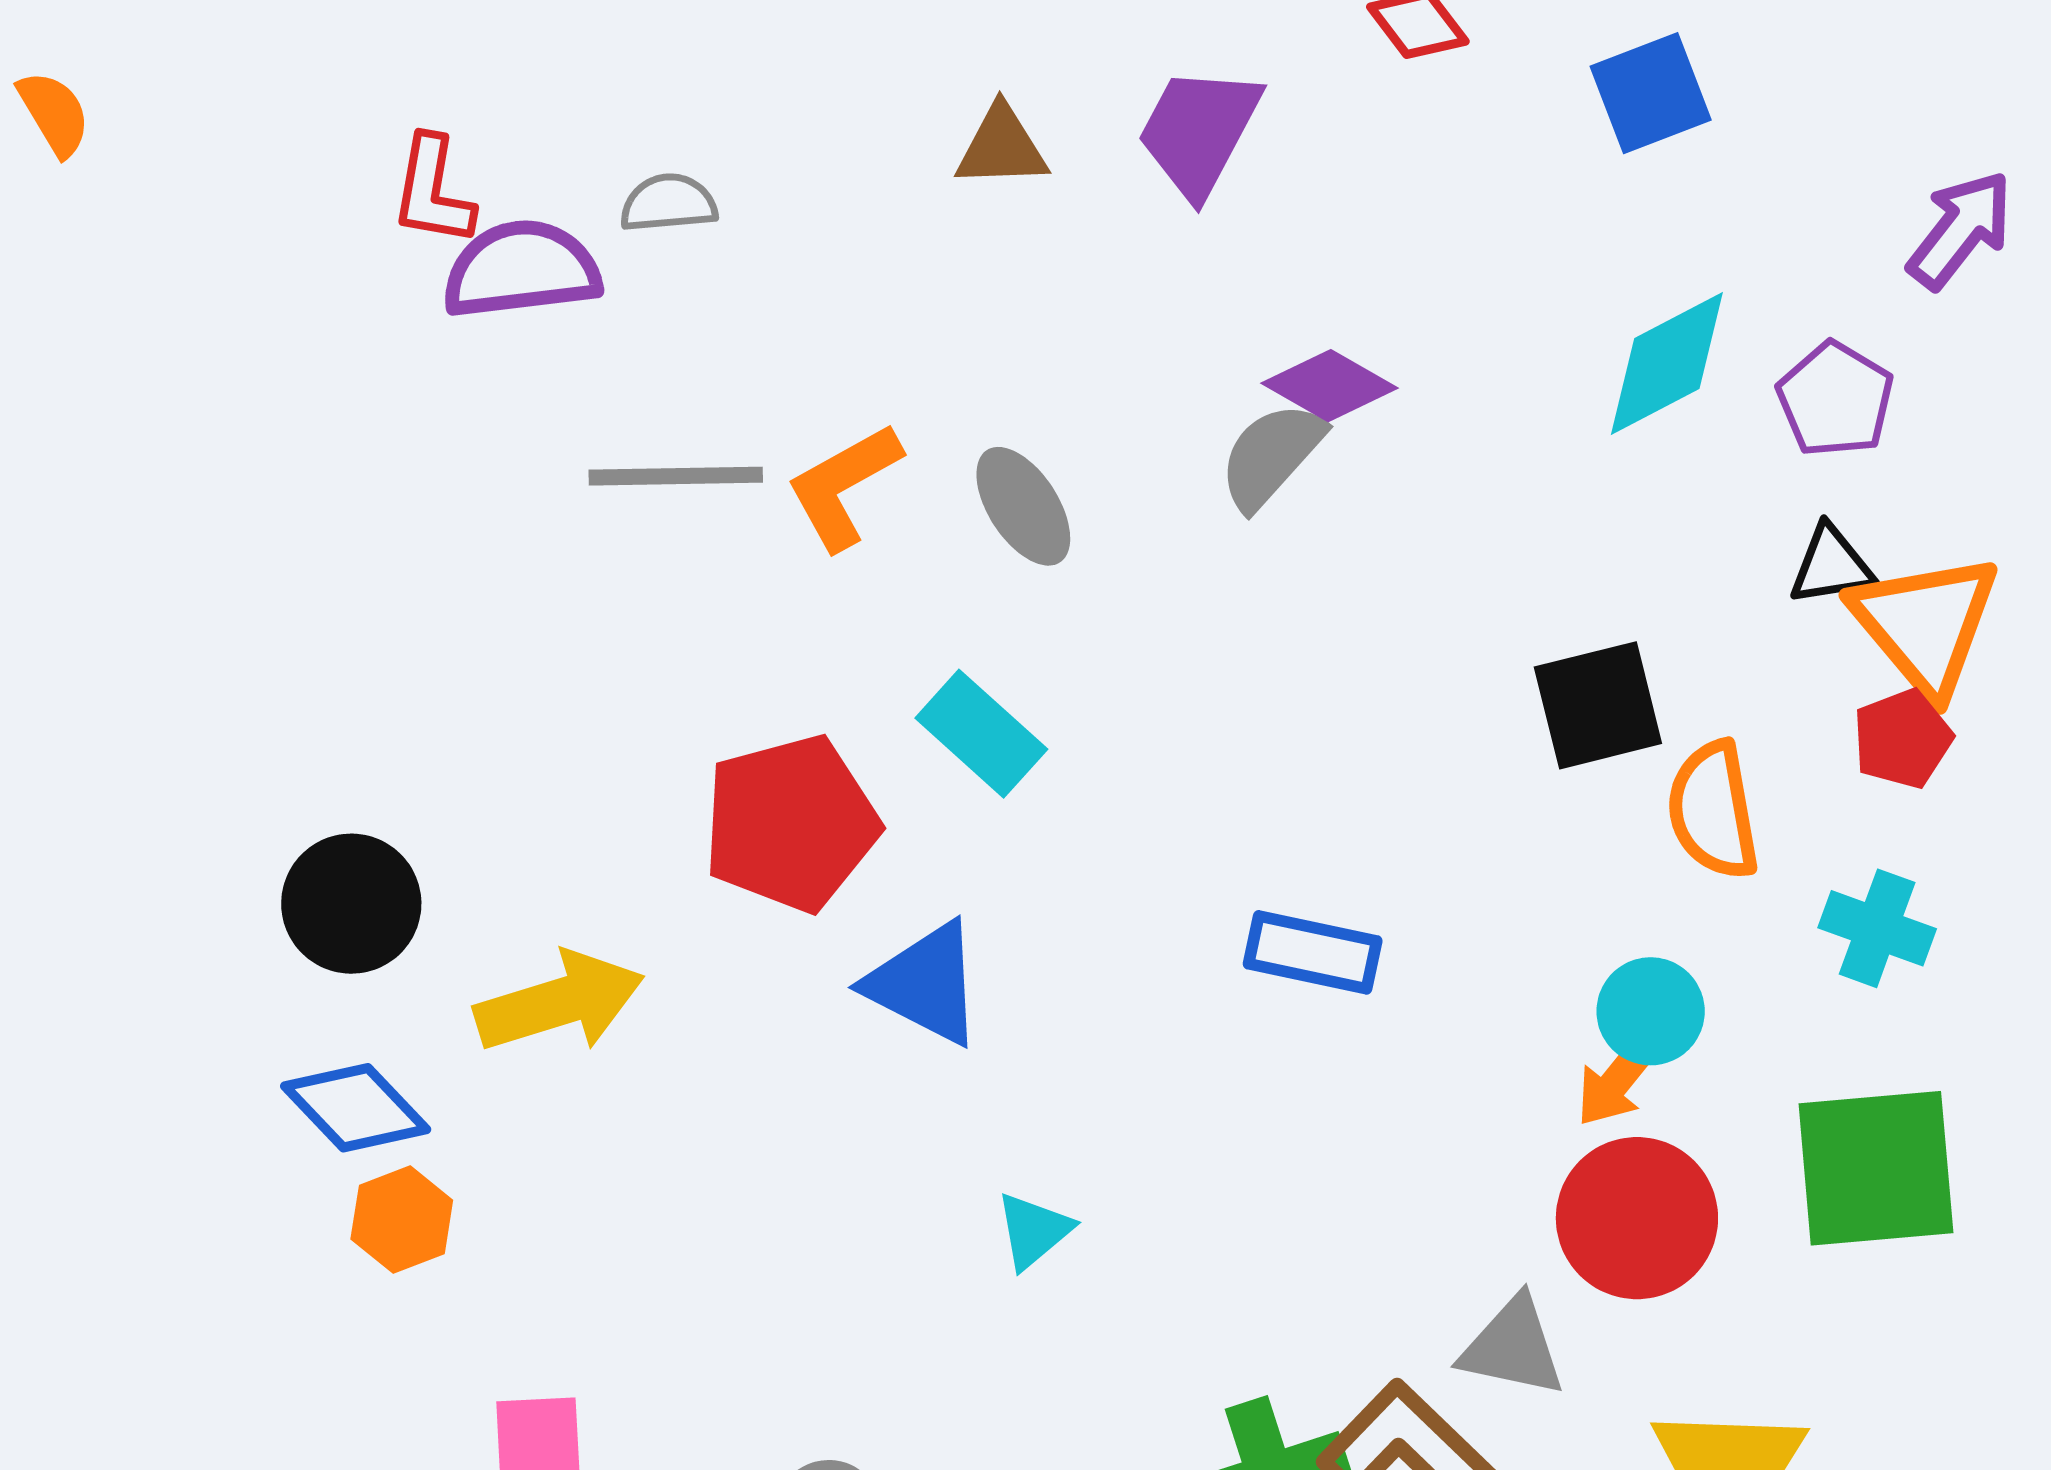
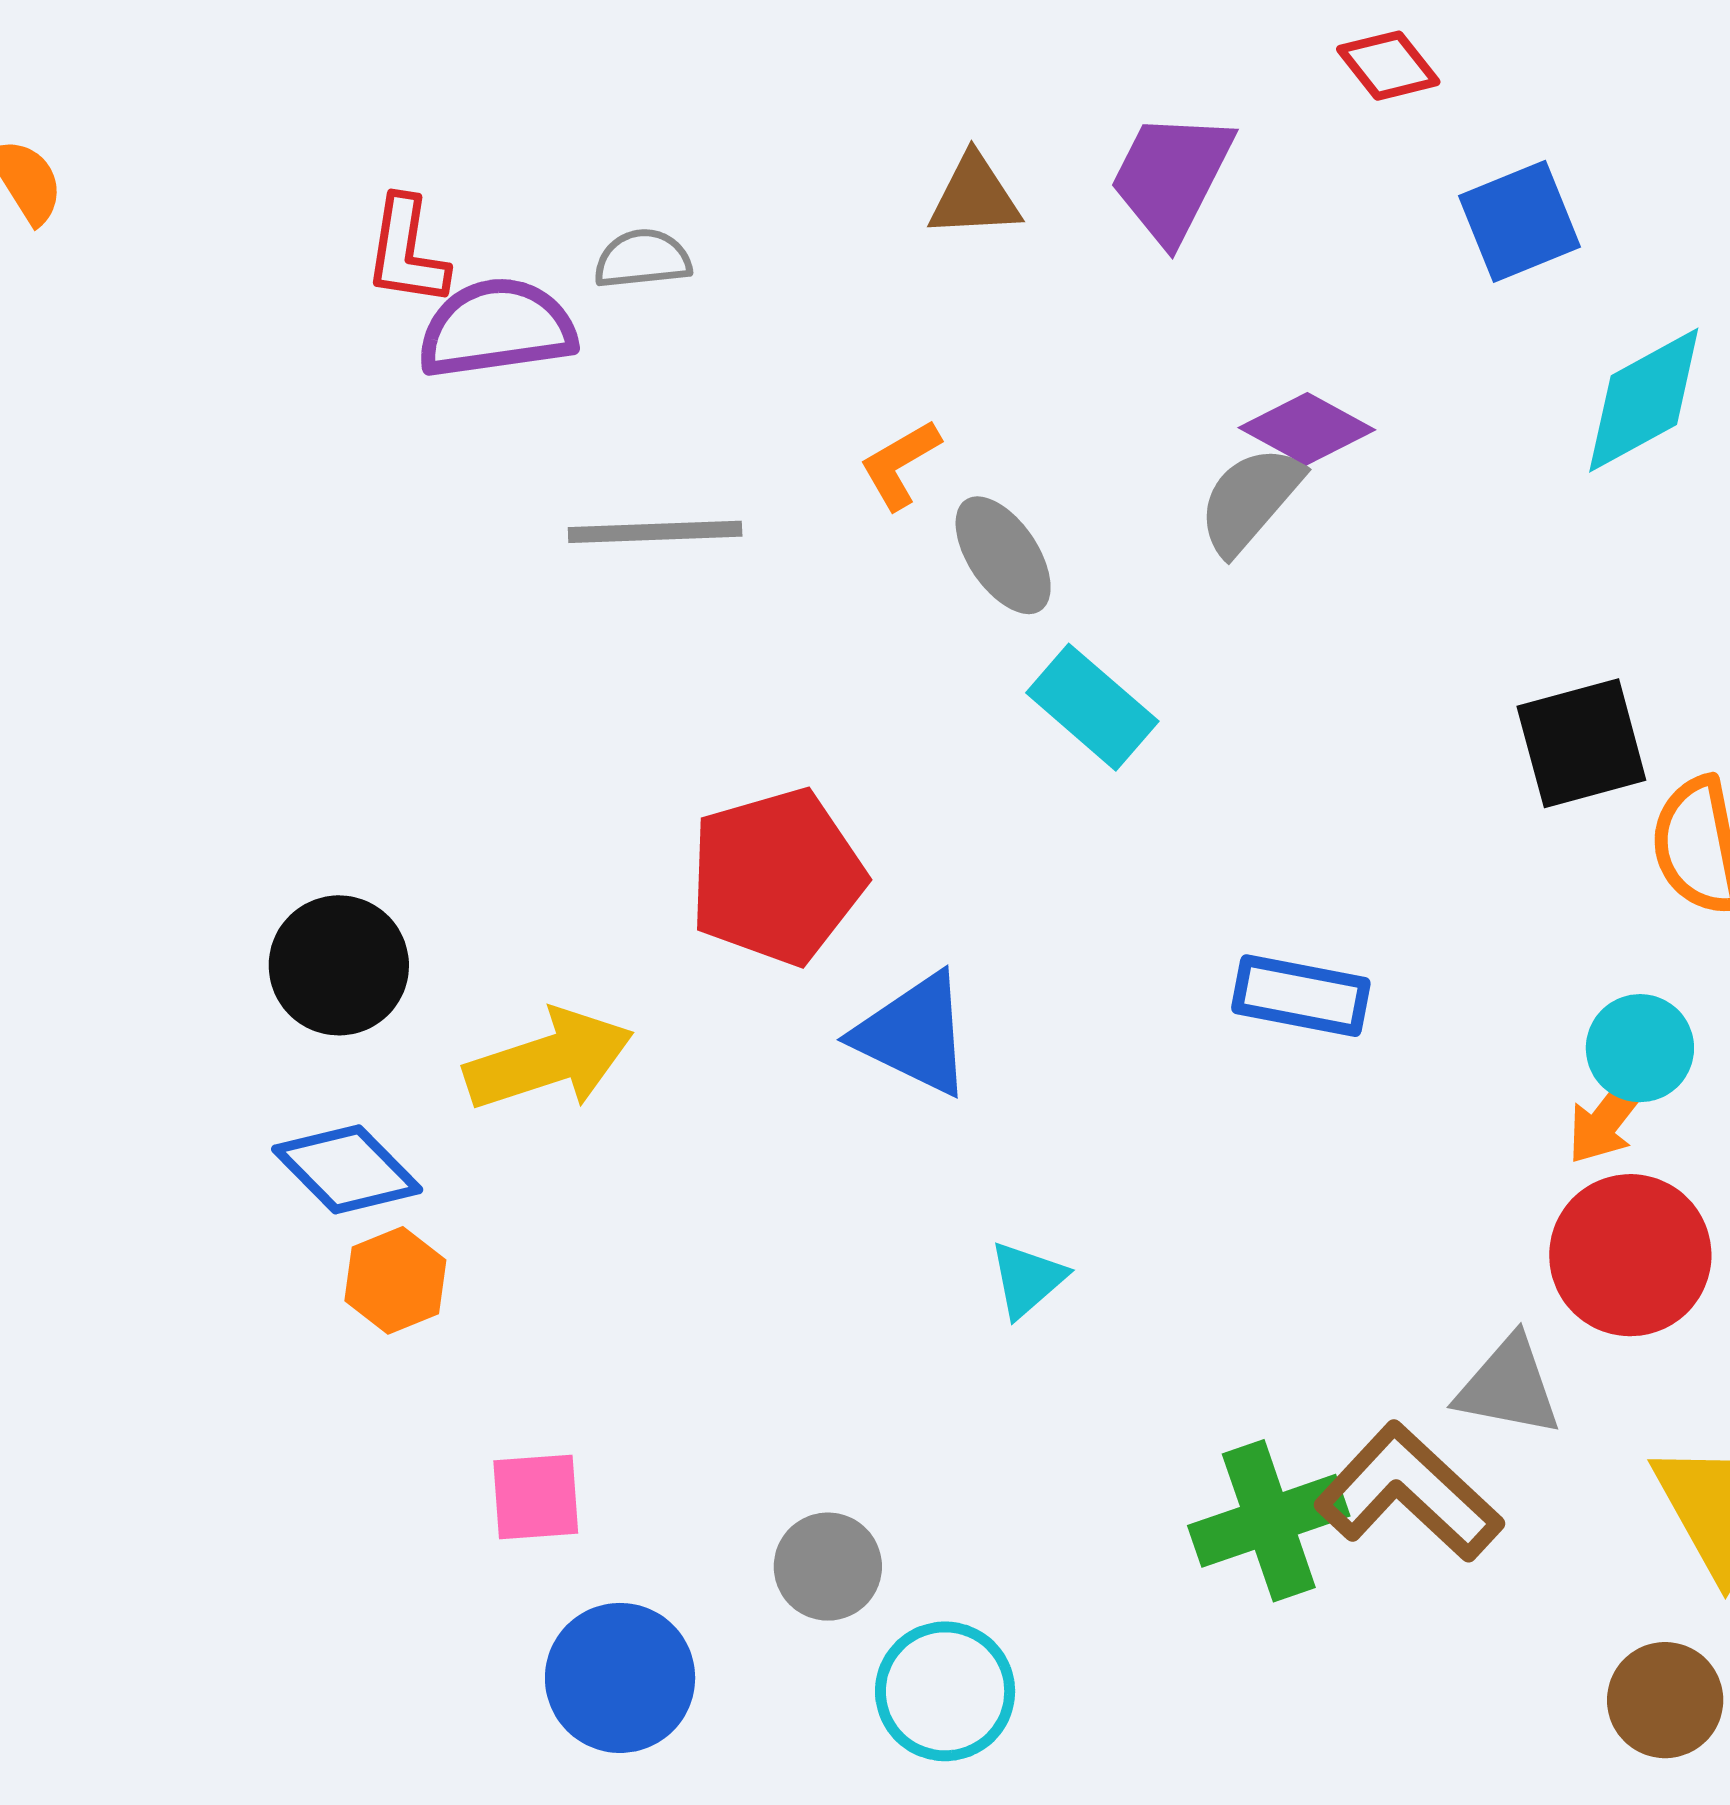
blue square: (1651, 93) -> (1520, 221), moved
orange L-shape: (844, 486) -> (900, 464), moved, size x0.7
cyan rectangle: (981, 734) -> (1092, 707), moved

